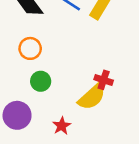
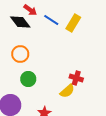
yellow semicircle: (92, 97) -> (67, 91), size x0.7

